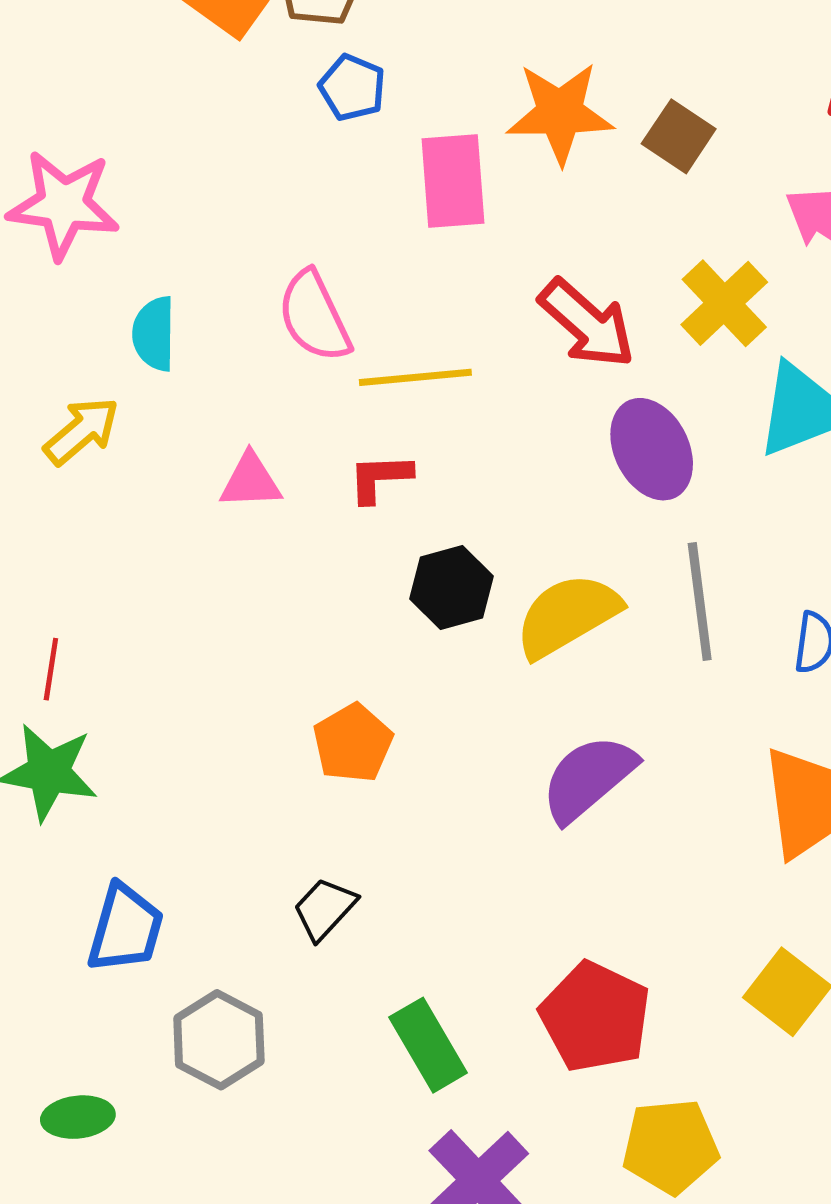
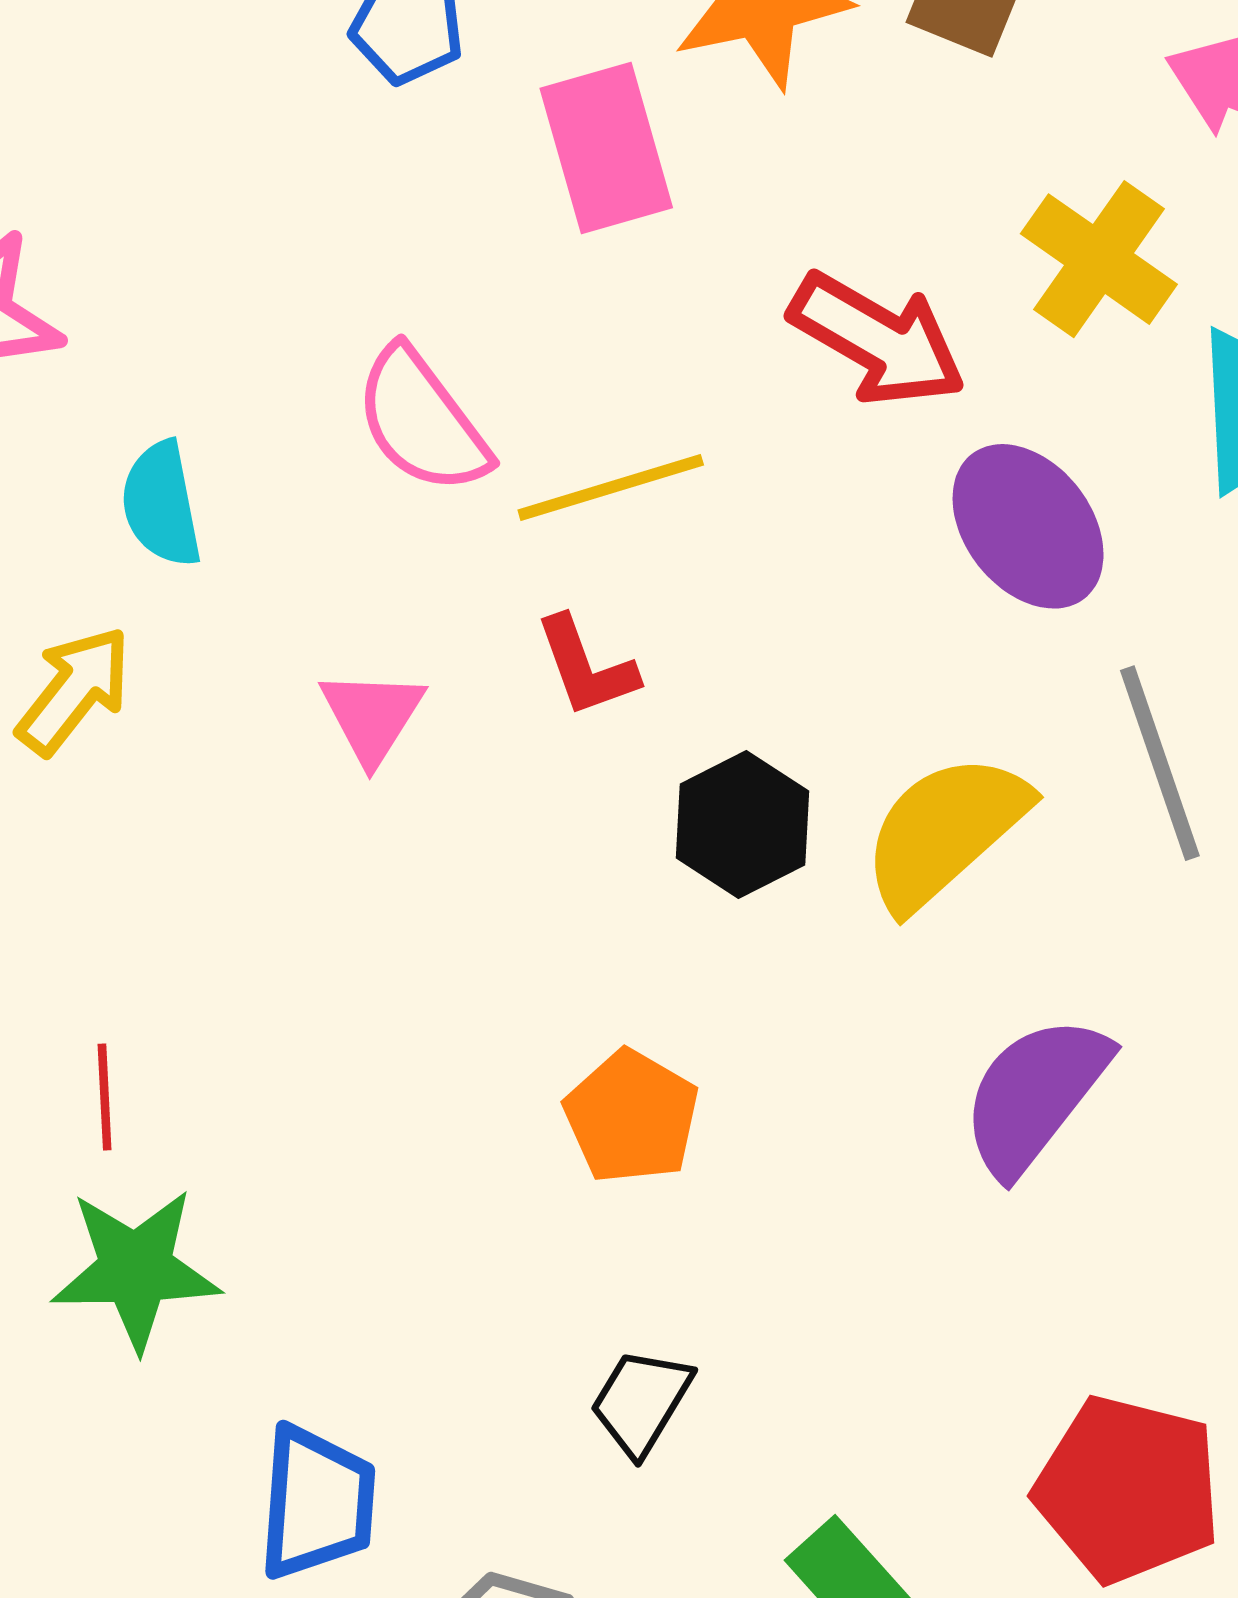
red L-shape: (380, 478) -> (586, 667), turned -96
pink triangle: (251, 481) -> (372, 716), turned -44

